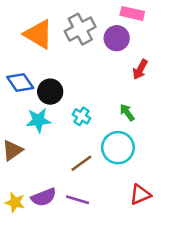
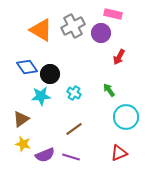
cyan circle: (118, 148) -> (126, 117), moved
yellow star: (15, 202) -> (23, 144), moved

